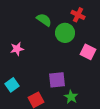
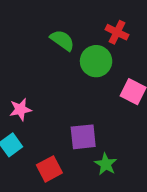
pink star: (17, 49) -> (20, 109), moved

